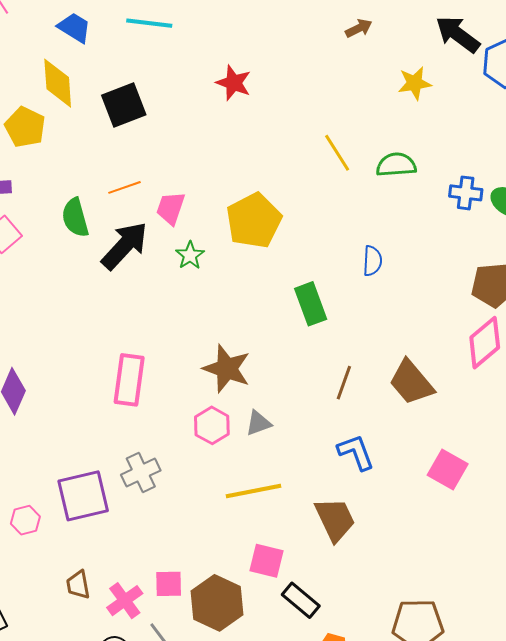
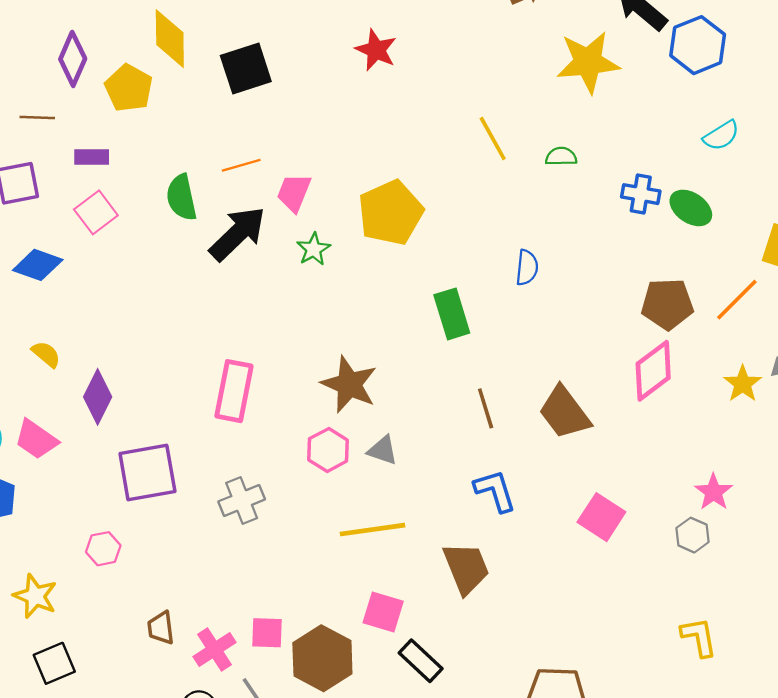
yellow star: (415, 83) -> (588, 62), size x1.6
green semicircle: (396, 165) -> (561, 157), size x0.7
brown line: (344, 383) -> (486, 408), turned -40
gray triangle: (258, 423) -> (383, 450), turned 36
purple square: (83, 496) -> (147, 472), moved

